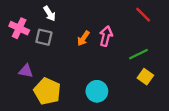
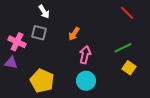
pink cross: (19, 28) -> (17, 42), moved
pink arrow: (106, 36) -> (85, 55), moved
purple triangle: (26, 71) -> (11, 63), moved

